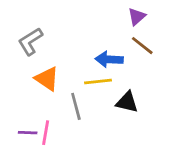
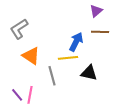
brown line: (142, 46) -> (100, 32), turned -36
blue arrow: (109, 59) -> (76, 42), turned 114
purple line: (28, 133) -> (17, 95), turned 48

